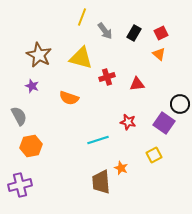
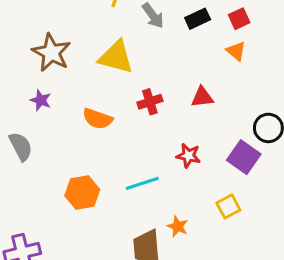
black rectangle: (134, 33) -> (198, 19), turned 35
red cross: (107, 77) -> (150, 102), moved
orange hexagon: (31, 146) -> (82, 193), moved

